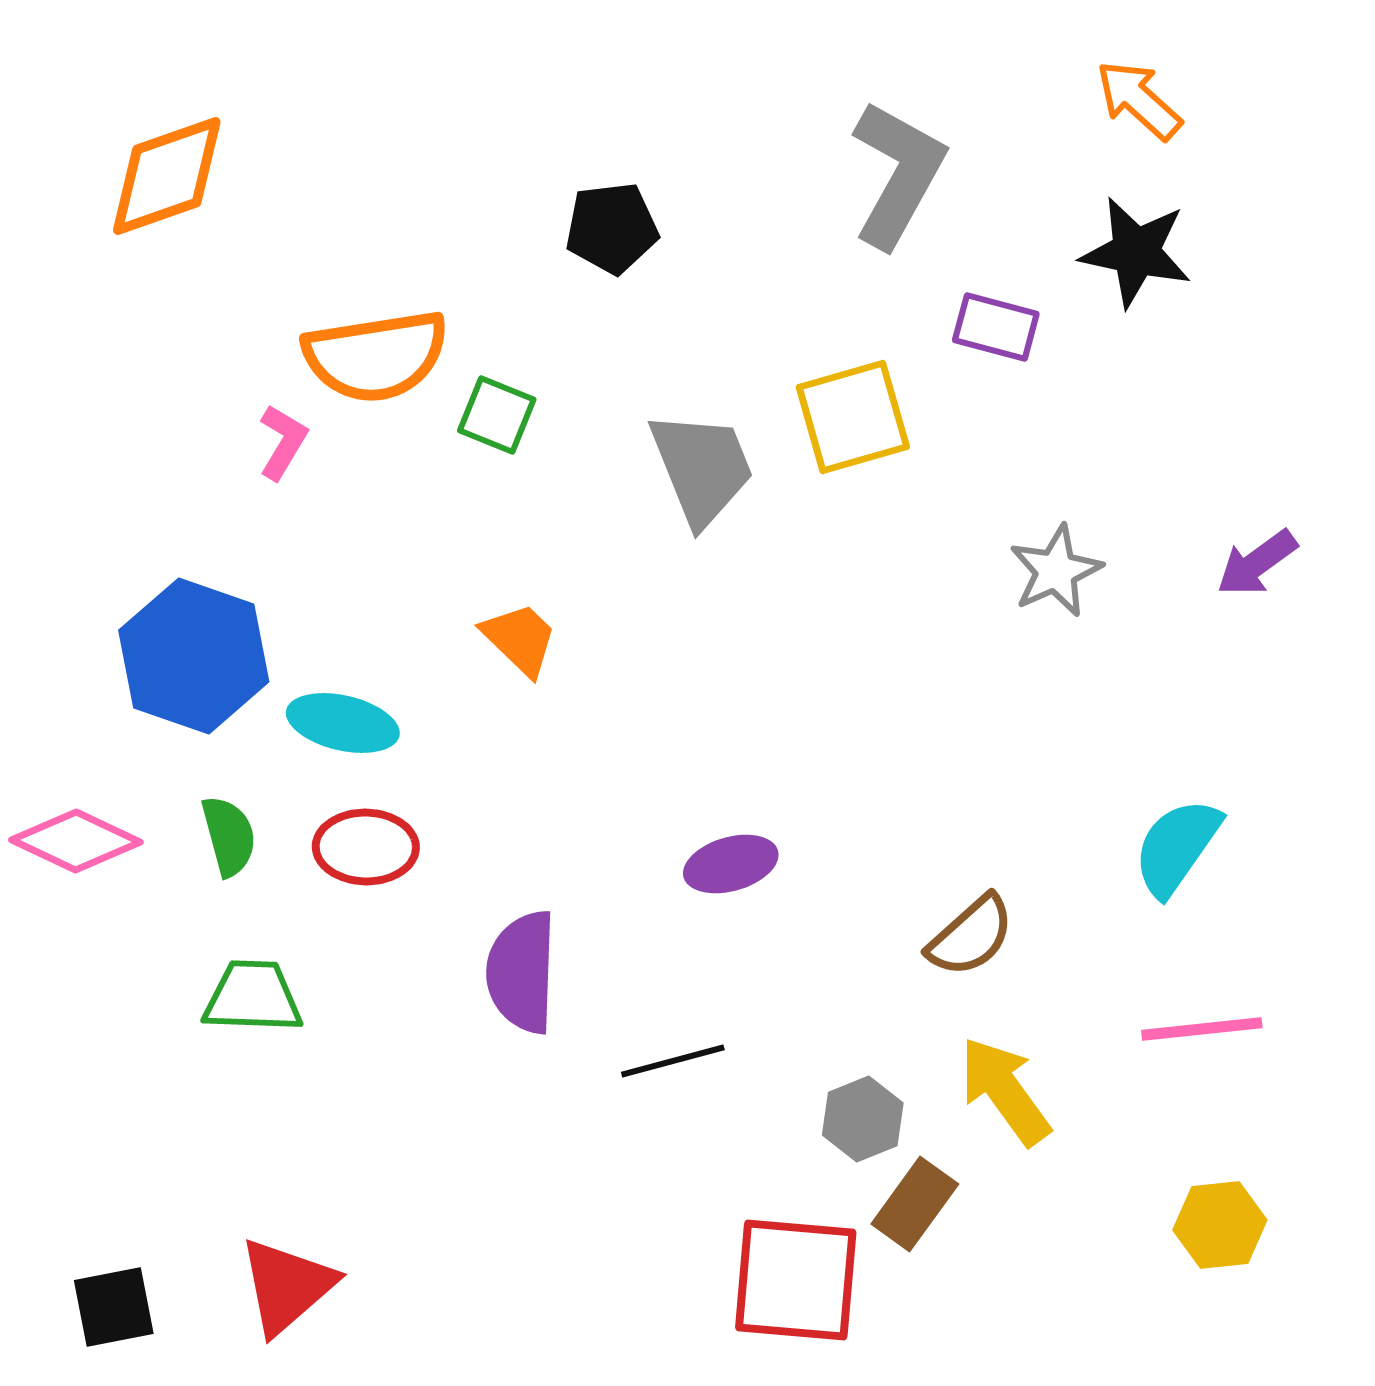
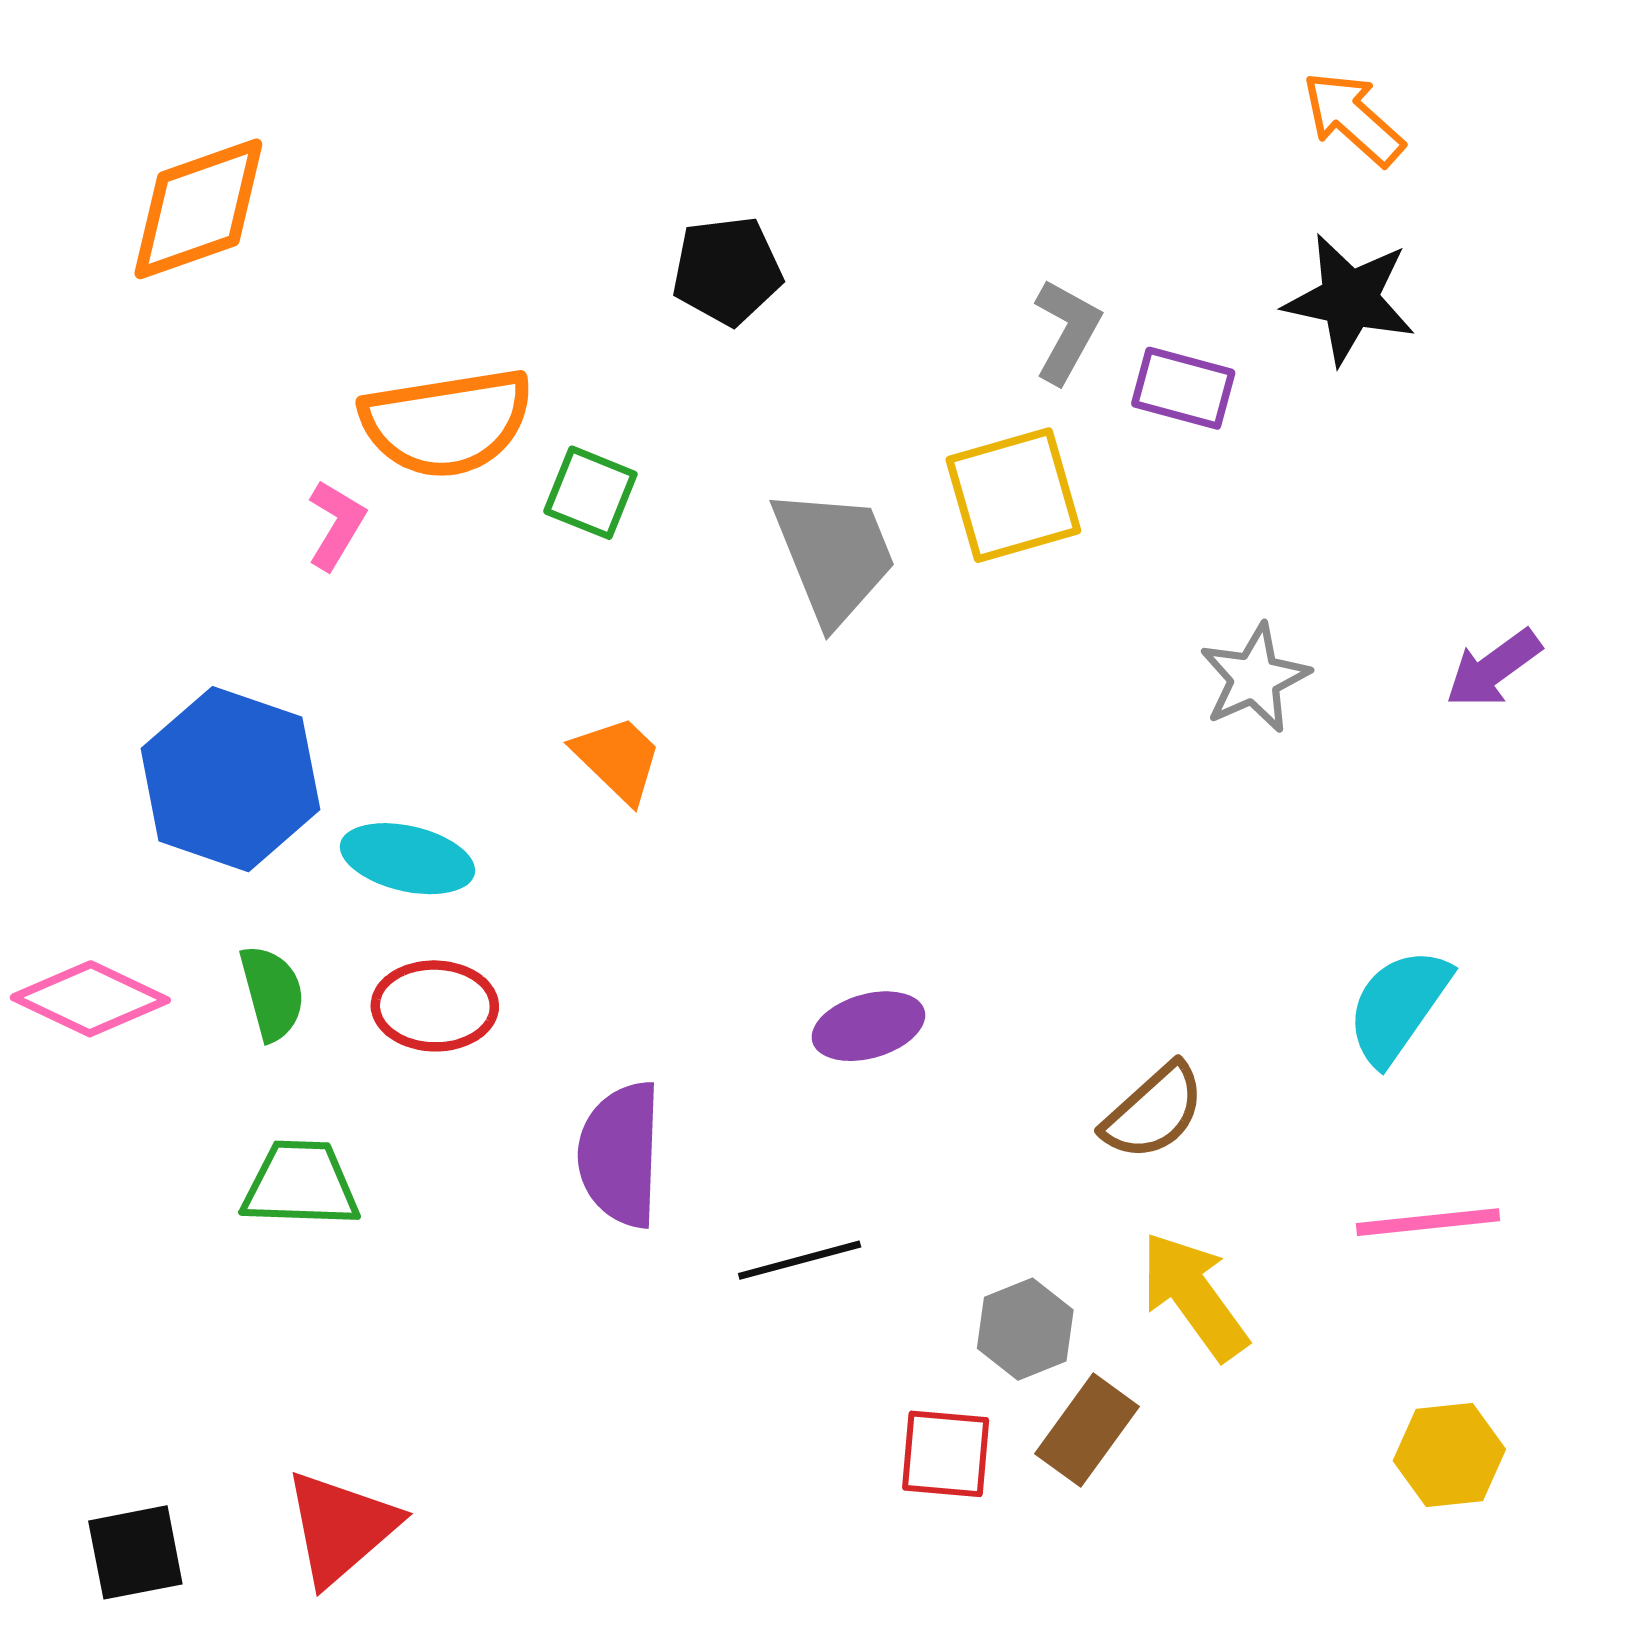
gray L-shape: (898, 174) -> (1067, 331), moved, size x0.6
red square: (796, 1280) -> (946, 1454), moved, size x0.6

